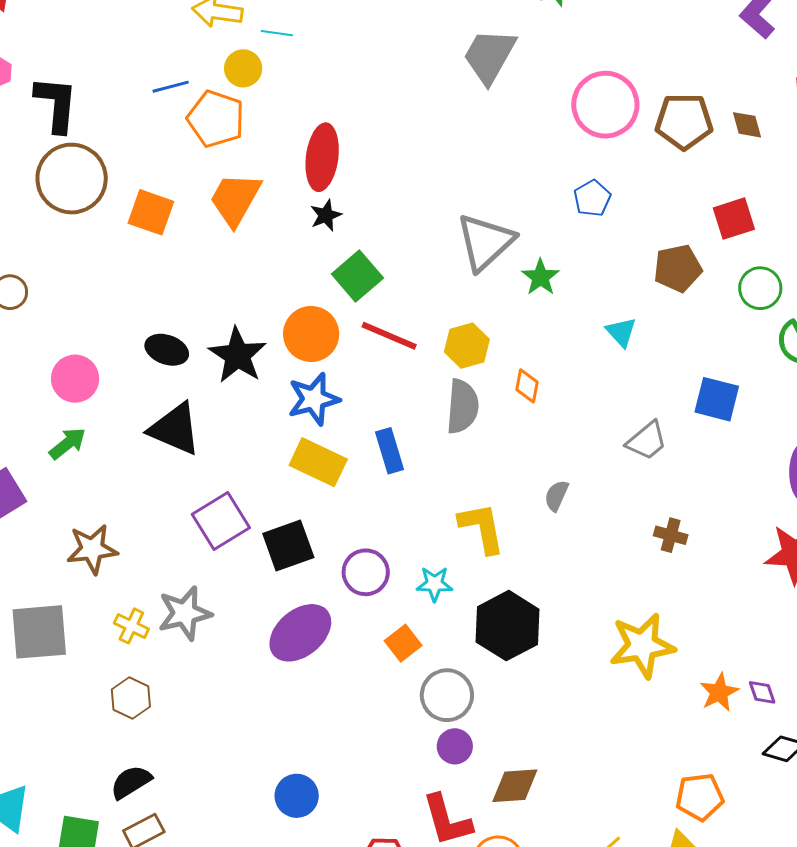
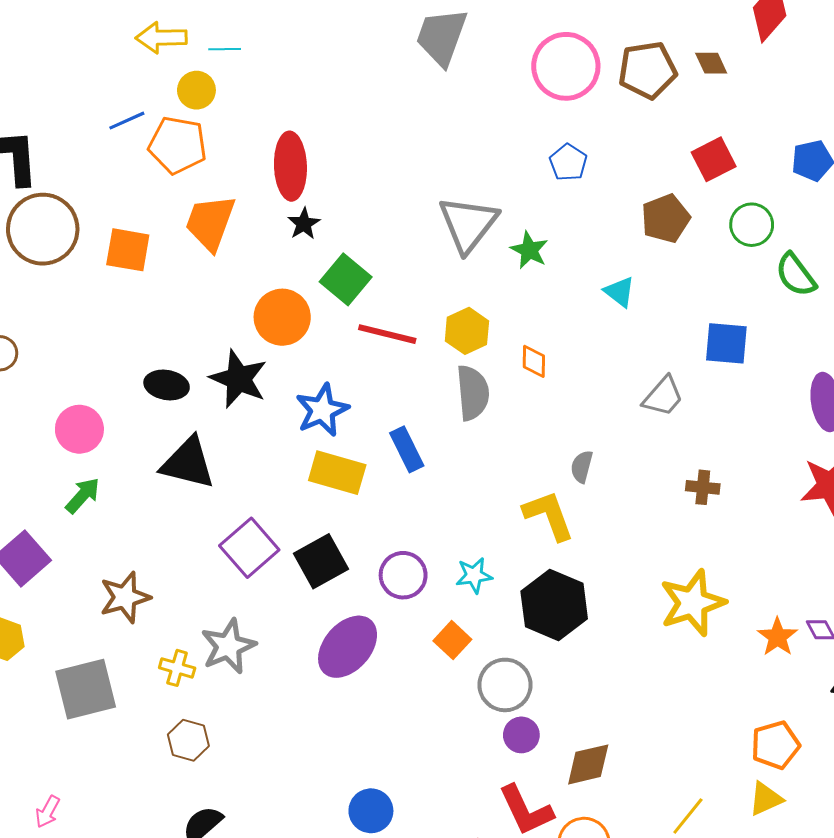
orange circle: (311, 334) -> (282, 317), moved
yellow L-shape: (482, 528) -> (549, 515), moved

